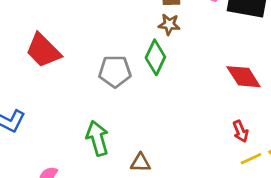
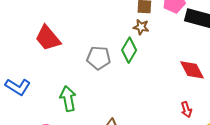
green arrow: (97, 138) -> (68, 99), moved

